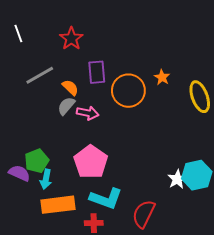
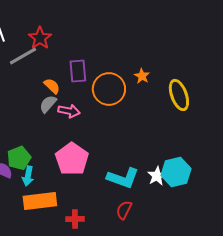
red star: (71, 39) -> (40, 38), moved
gray line: (40, 75) -> (23, 56), moved
cyan L-shape: (106, 199) -> (123, 178), moved
red semicircle: (144, 214) -> (124, 210), size x0.7

